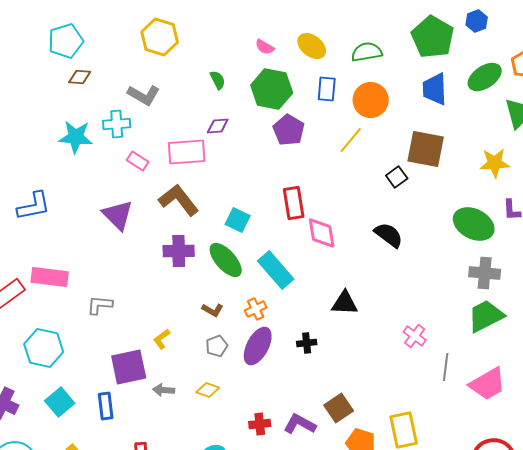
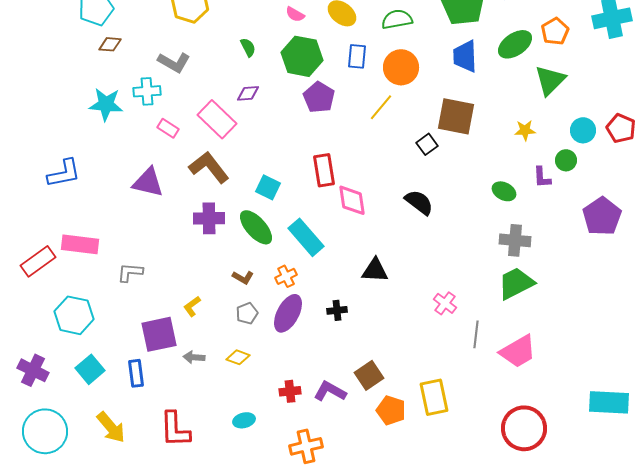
pink rectangle: (187, 152) -> (217, 119), turned 48
yellow star: (495, 163) -> (525, 130), size x0.7
purple triangle: (118, 215) -> (148, 182), turned -32
green ellipse: (474, 224) -> (504, 191), size x0.6

